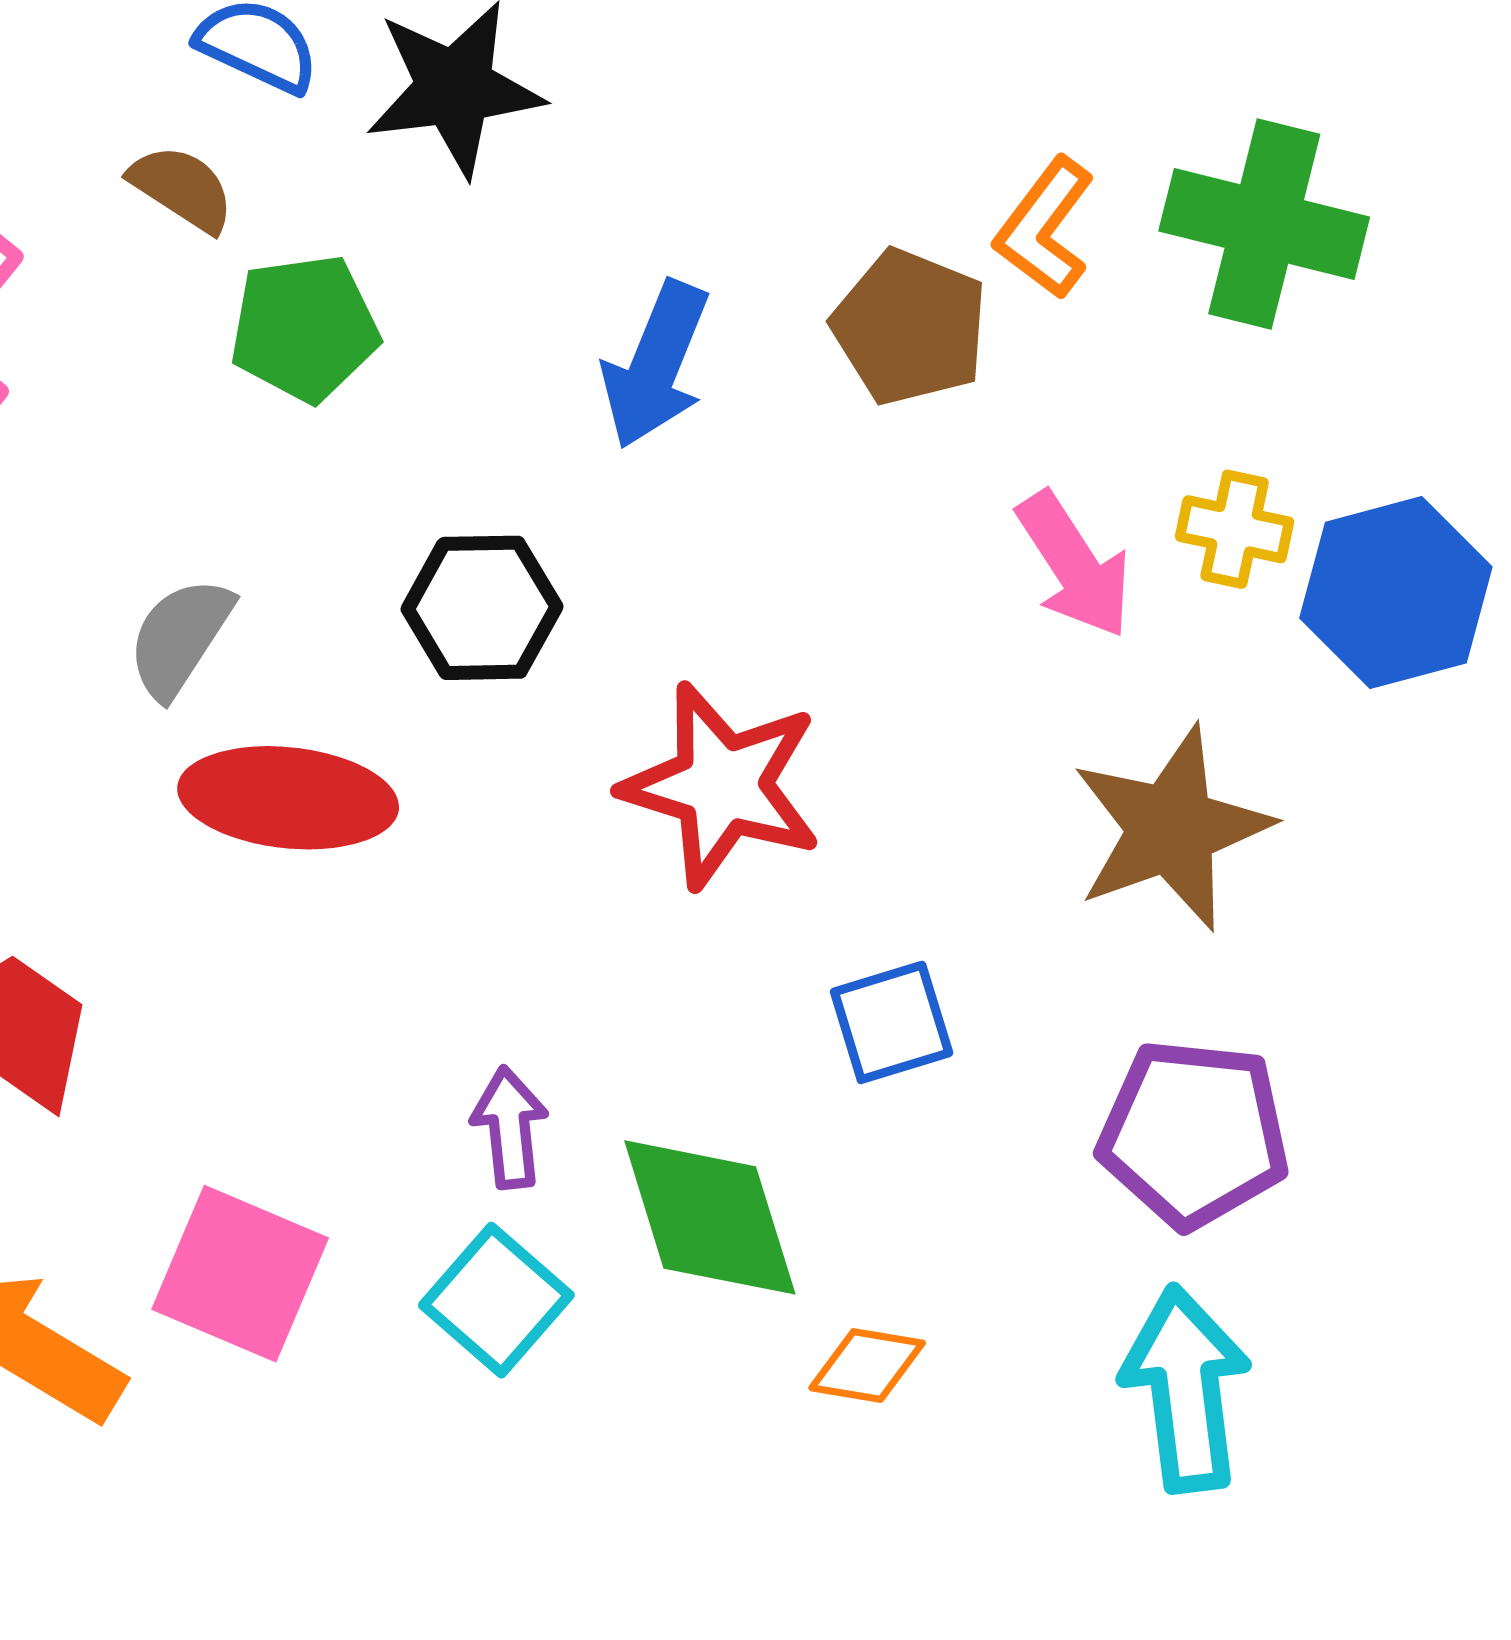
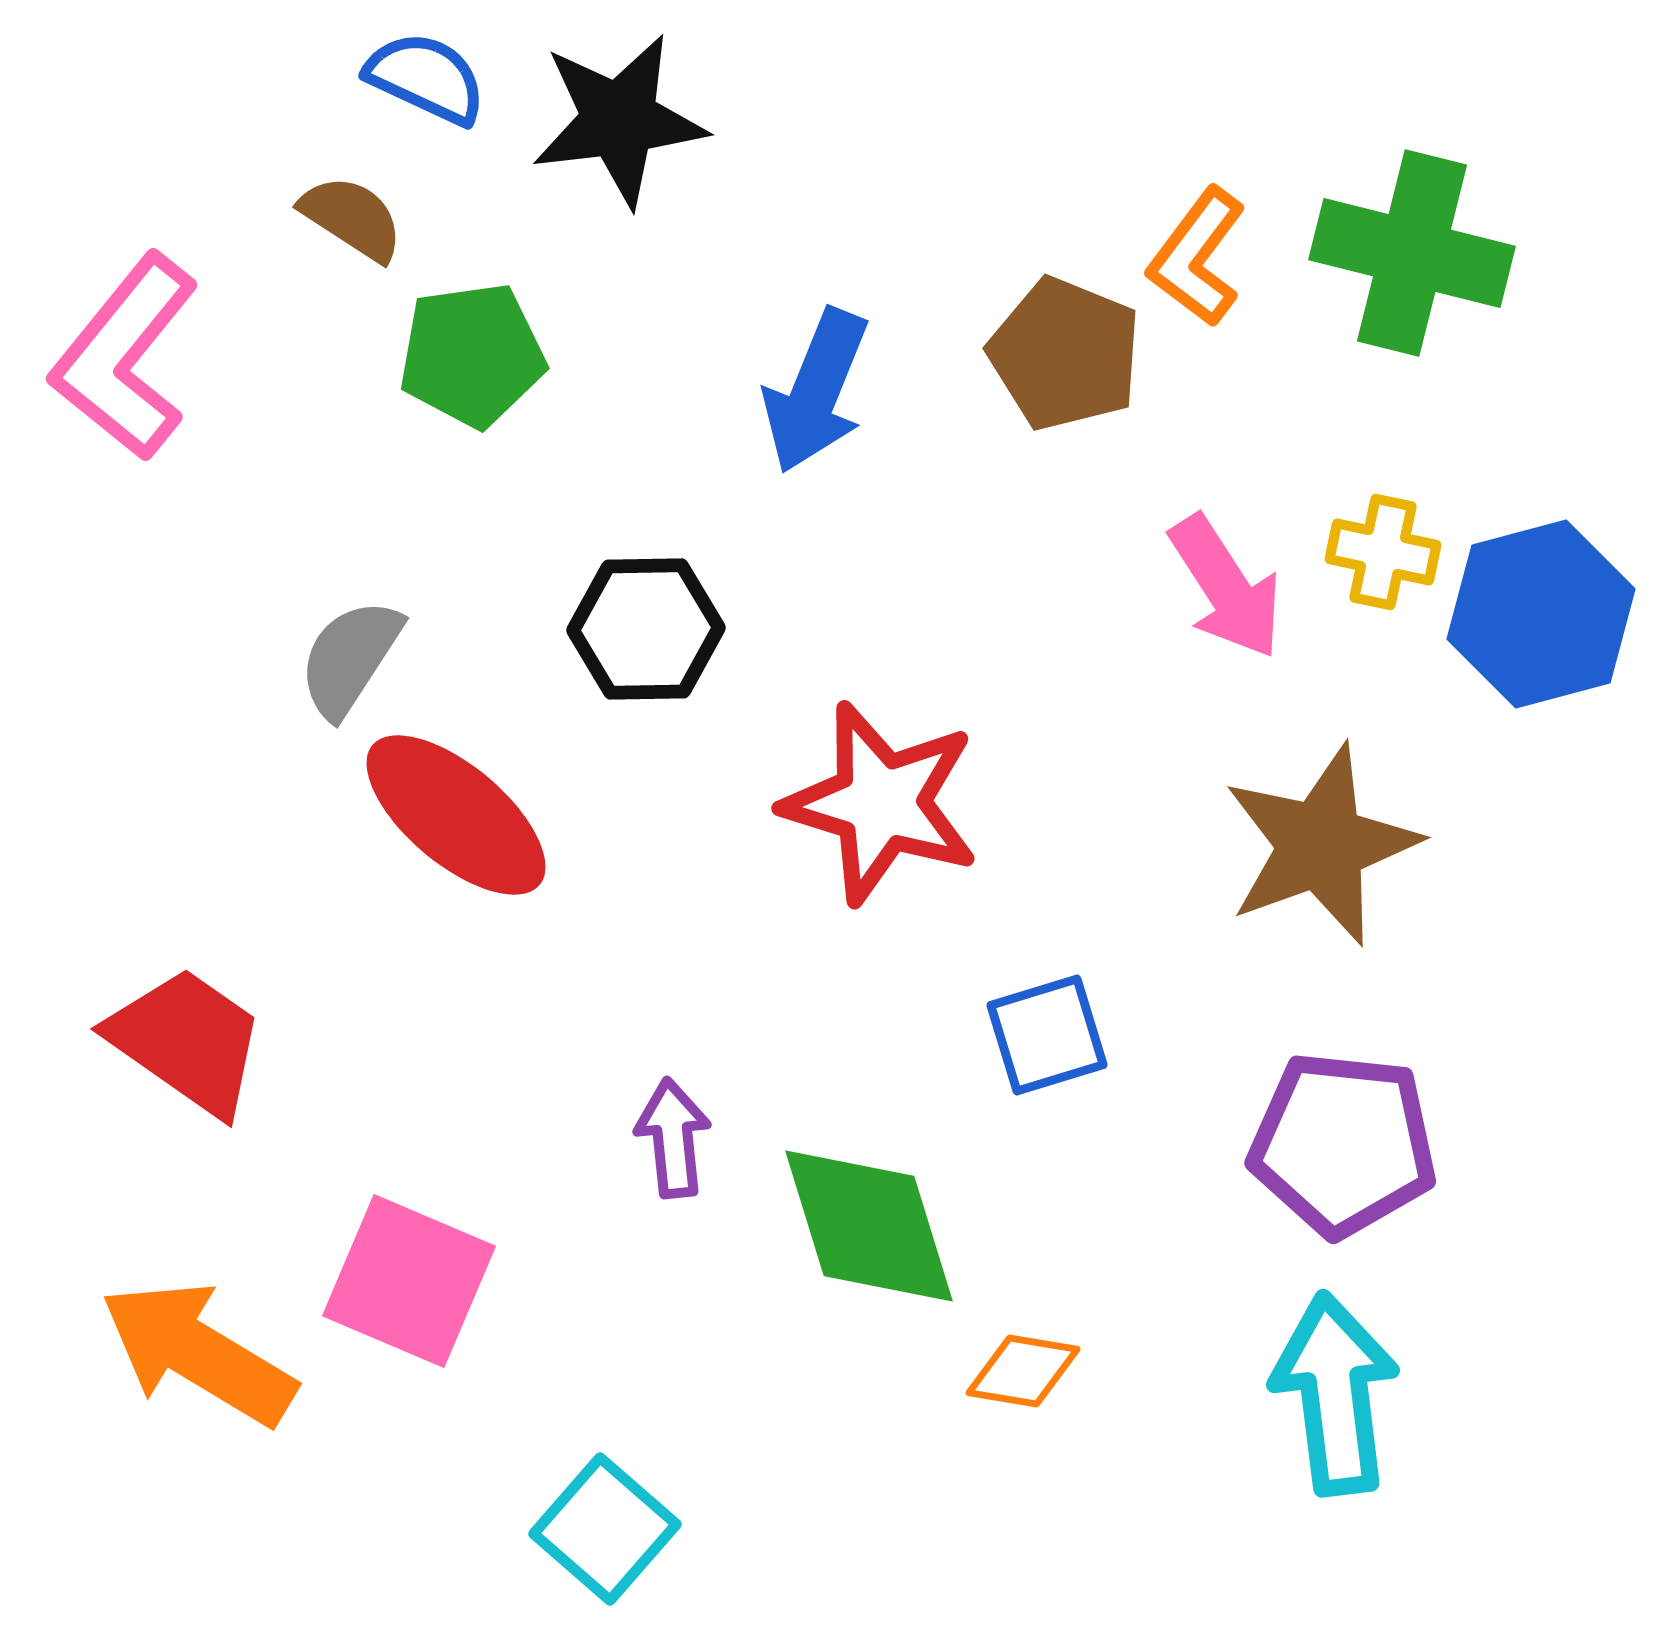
red ellipse: (288, 798) -> (456, 815), turned 34
cyan square: (496, 1300) -> (605, 1529), moved

